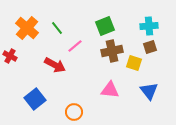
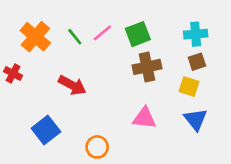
pink line: (75, 46) -> (102, 33), moved
yellow square: (134, 63) -> (189, 87), moved

